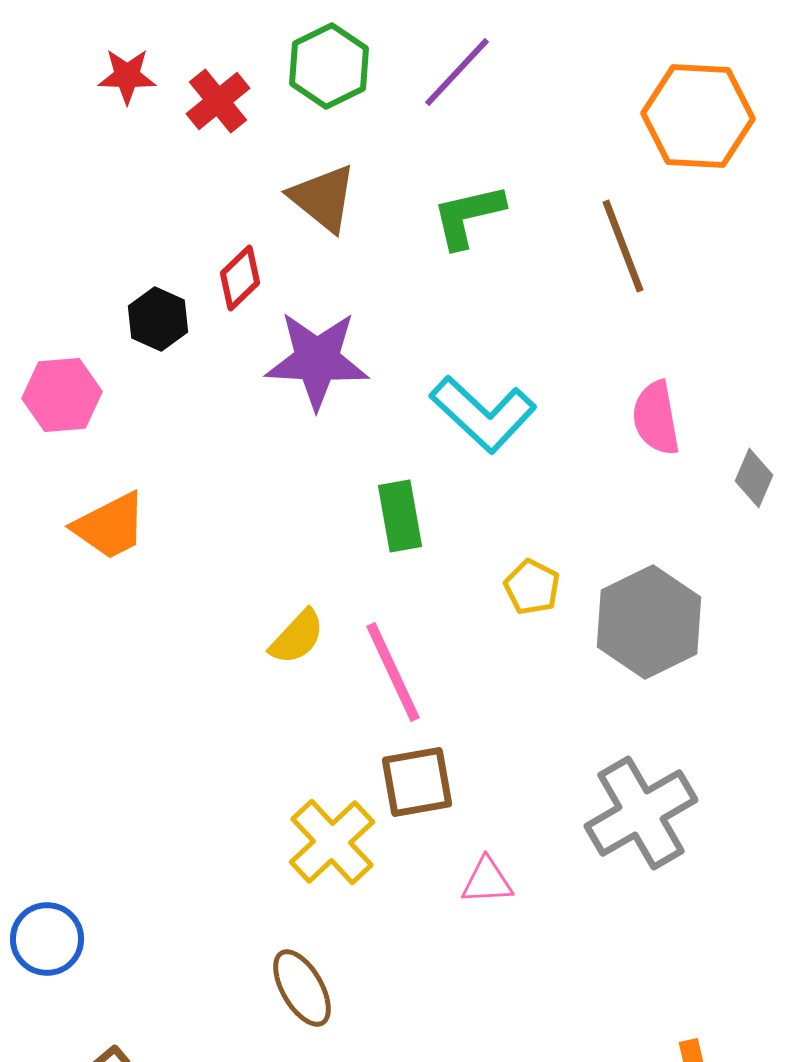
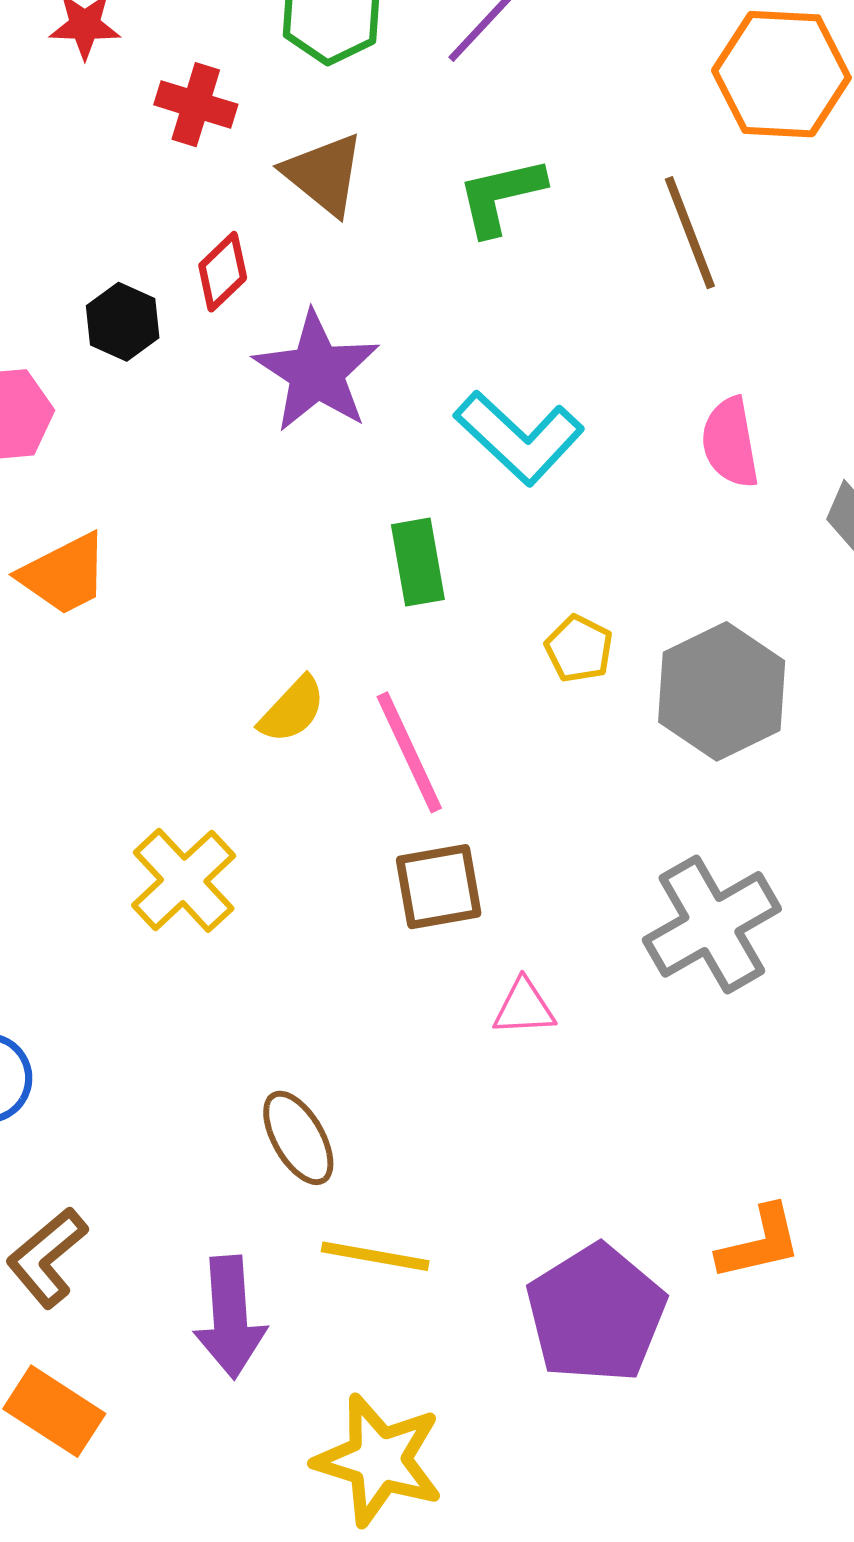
red cross: (218, 101) -> (196, 105), moved, turned -34
purple star: (317, 360) -> (317, 372), turned 30
yellow cross: (332, 842) -> (184, 880), moved

